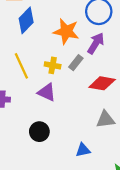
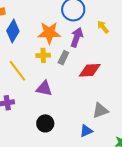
yellow cross: (53, 65) -> (43, 55), moved
gray triangle: (105, 119) -> (100, 111), moved

